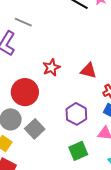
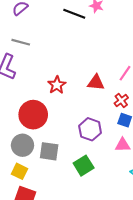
gray square: (35, 129) -> (49, 151), turned -30
green square: (78, 151) -> (84, 166), moved

